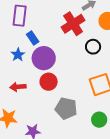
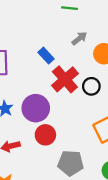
red cross: (73, 24) -> (65, 79), moved
blue rectangle: (33, 38) -> (46, 56), moved

